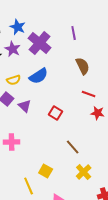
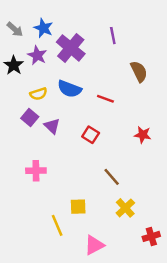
brown semicircle: (83, 66) -> (139, 71), moved
blue semicircle: (39, 76) -> (69, 89), turned 54
red line: (89, 94) -> (105, 99), moved
yellow square: (46, 171) -> (78, 207), turned -32

